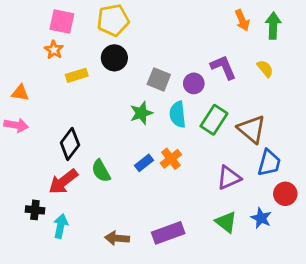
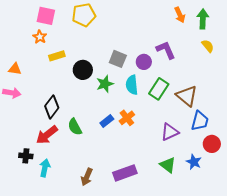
black circle: (114, 58) -> (83, 70), moved
yellow semicircle: (265, 69) -> (208, 46), moved
brown arrow: (117, 238) -> (87, 177), turned -72

